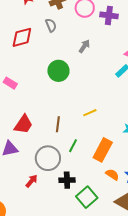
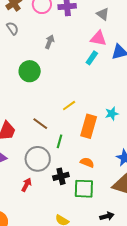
brown line: (58, 124) -> (40, 124), turned -49
orange rectangle: (103, 150) -> (89, 126), moved
orange semicircle: (112, 175) -> (87, 162), moved
green square: (87, 197) -> (84, 189), turned -35

